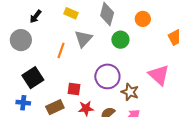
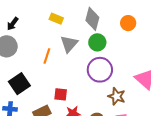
black arrow: (35, 16) -> (13, 24), moved
green circle: (120, 40) -> (97, 42), moved
purple circle: (107, 76) -> (100, 70), moved

